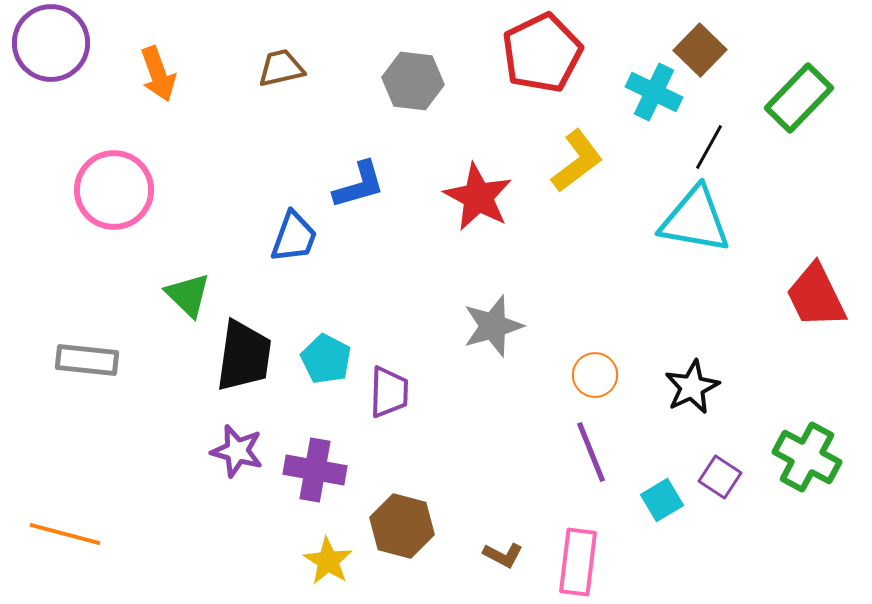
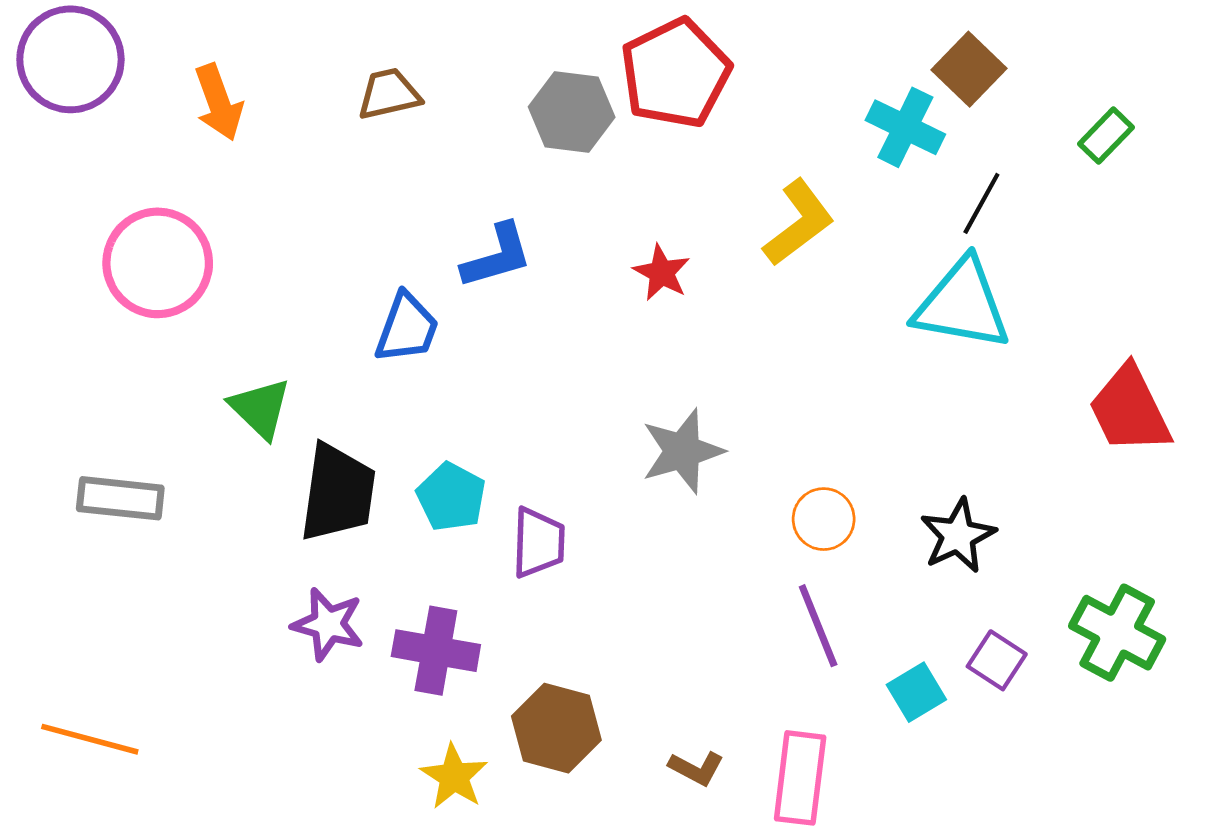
red pentagon: (542, 53) -> (675, 73), moved
green rectangle: (799, 98) -> (1106, 136), size x0.6
red star: (478, 197) -> (662, 273), size x0.6

